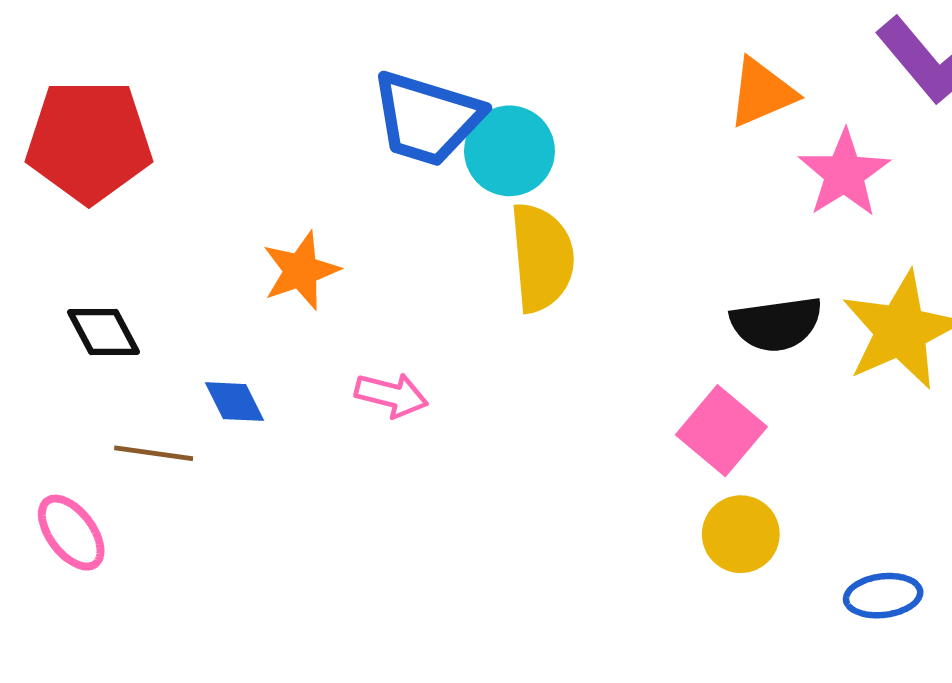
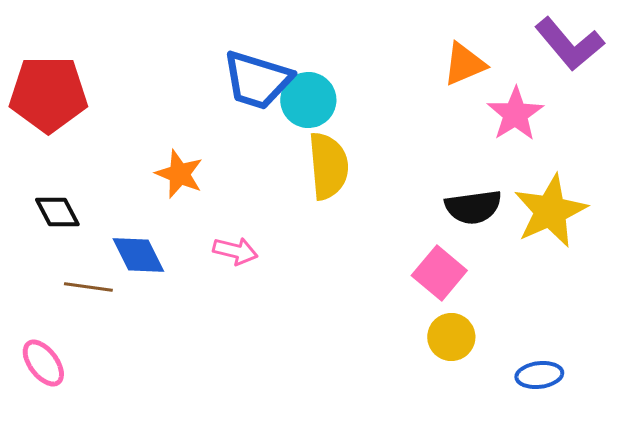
orange star: (301, 271) -> (179, 174), turned -30
blue diamond: (235, 402) -> (138, 255), size x1.4
pink ellipse: (71, 533) -> (43, 363), moved

